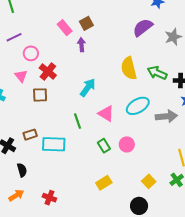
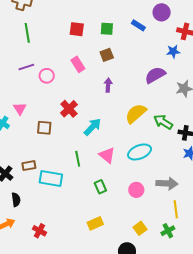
brown square: (86, 23) -> (107, 55), moved
purple arrow: (81, 45) -> (108, 85), moved
pink circle: (31, 53) -> (47, 76), moved
yellow semicircle: (129, 68) -> (136, 114), turned 55
red cross: (48, 72) -> (69, 109), moved
pink triangle: (21, 76) -> (20, 109), moved
gray arrow: (166, 116) -> (167, 183), moved
pink circle: (127, 144) -> (136, 190), moved

